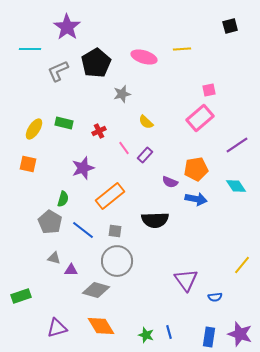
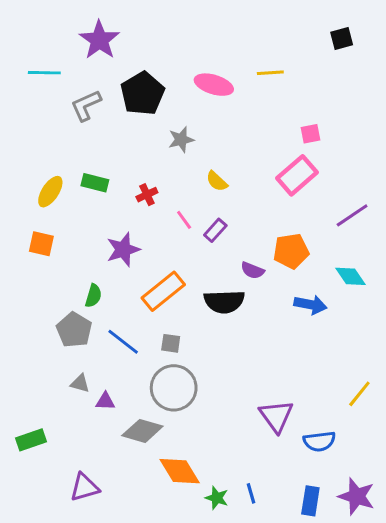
blue arrow: (196, 199) -> (310, 305), moved
black semicircle: (155, 220) -> (224, 302), moved
blue semicircle: (215, 297) -> (319, 441), size x1.5
orange diamond: (101, 326) -> (180, 471), moved

